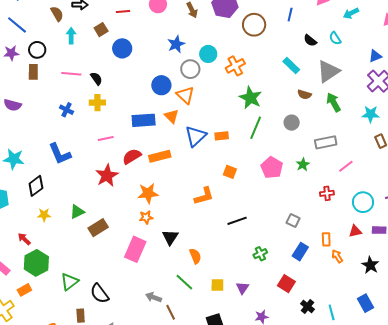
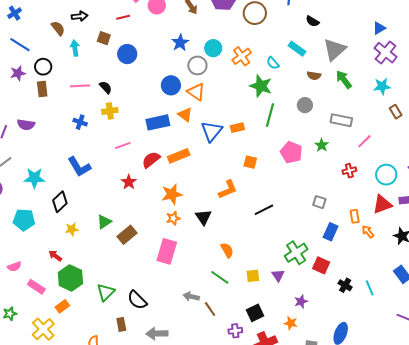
brown square: (101, 30) -> (104, 38), turned -32
cyan semicircle: (335, 38) -> (273, 63), moved
gray rectangle: (326, 142) -> (341, 120), turned 30
red star: (107, 176) -> (129, 182), size x0.7
red triangle: (355, 231) -> (382, 204), size x1.5
black triangle: (170, 237) -> (203, 217), moved
green cross: (260, 254) -> (296, 253), moved, size x1.6

